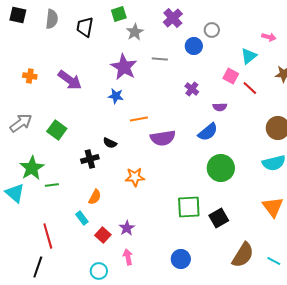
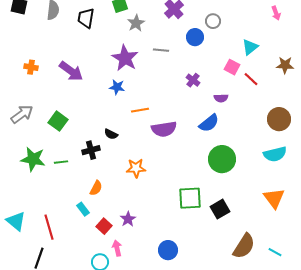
pink arrow: (269, 37) -> (276, 13), moved, turned 56
green star: (32, 168) -> (33, 159), turned -30
green line: (52, 185) -> (61, 162), moved
cyan triangle: (15, 193) -> (16, 221), moved
pink arrow: (128, 257) -> (117, 248), moved
blue circle: (181, 259) -> (168, 250), moved

